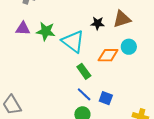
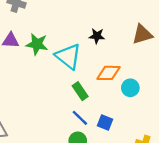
brown triangle: (122, 19) -> (142, 34), moved
cyan circle: (129, 47) -> (130, 88), moved

